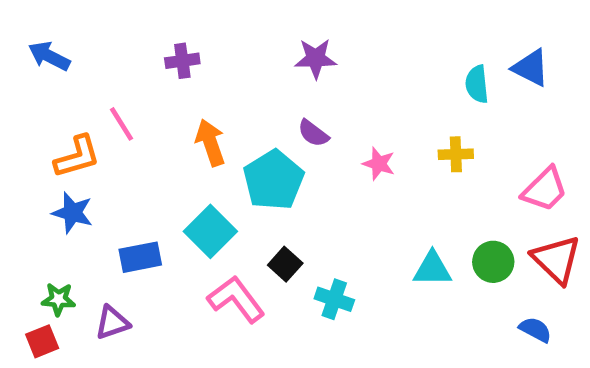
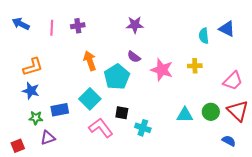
pink line: (122, 124) -> (52, 28), moved, turned 35
pink star: (379, 164) -> (162, 70), size x1.6
black square: (285, 264) -> (122, 113), turned -32
green star: (58, 299) -> (36, 118), moved

